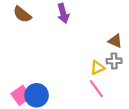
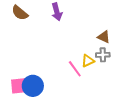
pink line: (96, 89) -> (75, 69), moved
pink square: (21, 95) -> (19, 86), turned 30

